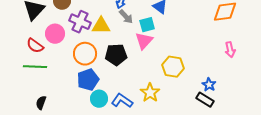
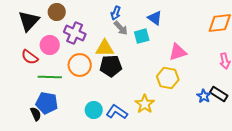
yellow triangle: (101, 26) -> (105, 48), moved
pink triangle: (144, 41) -> (178, 52), moved, turned 30
green line: (35, 67) -> (50, 77), moved
blue pentagon: (88, 80) -> (47, 103), moved, turned 30
black rectangle: (205, 100) -> (219, 94), moved
black semicircle: (41, 103) -> (36, 114), turned 136

